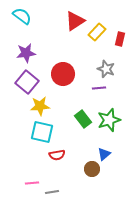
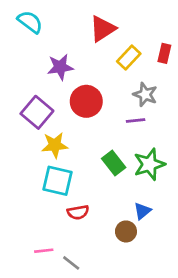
yellow rectangle: (97, 32) -> (129, 57), moved
purple star: (26, 53) -> (60, 67), moved
gray line: (52, 192) -> (71, 263), turned 48

